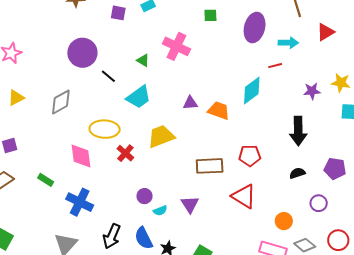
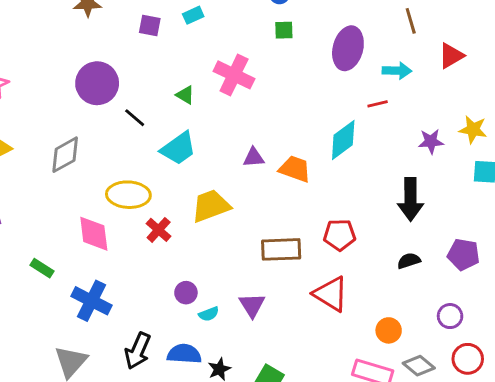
purple circle: (319, 203) -> (450, 316), moved
blue semicircle: (144, 238) -> (184, 354), turned 120

